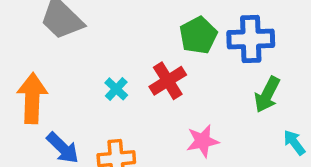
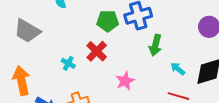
green pentagon: (198, 35) -> (108, 21), turned -30

